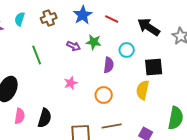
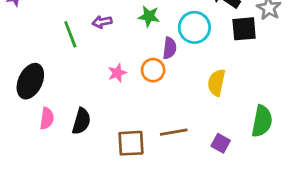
purple arrow: (74, 46) -> (102, 22), moved, turned 144
cyan circle: (127, 50) -> (194, 27), size x1.5
black square: (154, 67) -> (244, 29), moved
orange circle: (104, 95) -> (153, 70), moved

